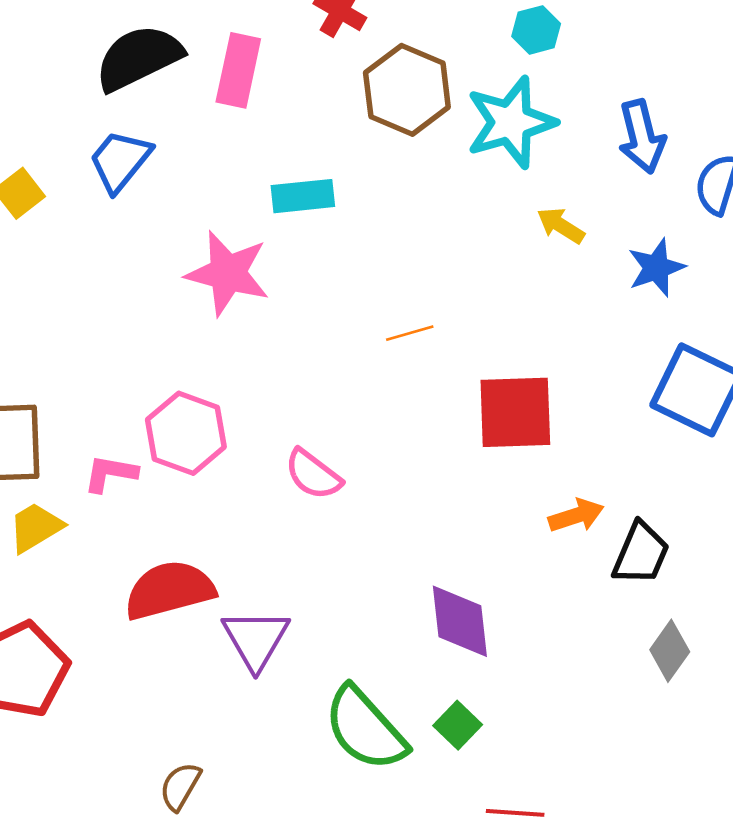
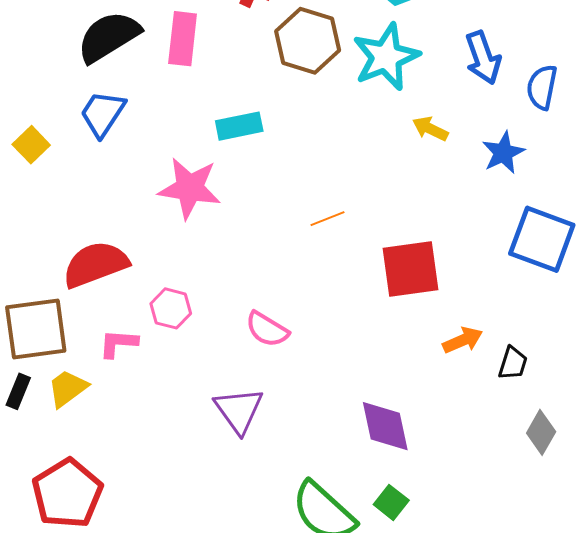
pink hexagon: (186, 433) -> (171, 308), size x0.7
black trapezoid: (641, 553) -> (513, 363), size x0.7
red semicircle: (169, 590) -> (95, 264), moved
purple triangle: (256, 639) -> (239, 410), moved

